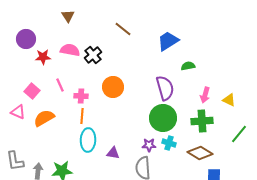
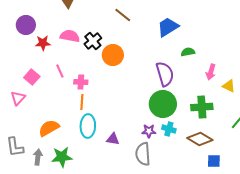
orange circle: (113, 87) -> (113, 55), moved
pink arrow: (205, 95) -> (211, 72), moved
pink triangle: (18, 112) -> (18, 98), turned 49
orange semicircle: (44, 118) -> (49, 128), moved

